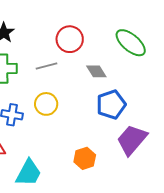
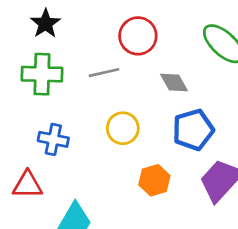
yellow circle: (46, 104) -> (123, 128), moved
orange hexagon: (85, 158) -> (154, 180), moved

